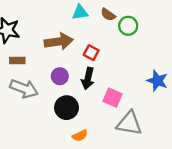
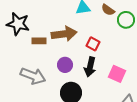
brown rectangle: (17, 61) -> (39, 41), moved
pink square: (112, 98) -> (117, 74), moved

